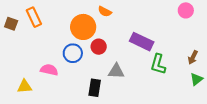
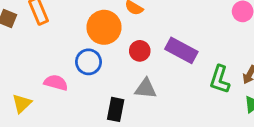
red circle: (99, 47) -> (140, 51), moved
green L-shape: (158, 64) -> (220, 79), moved
yellow triangle: (25, 86) -> (22, 103), turned -42

